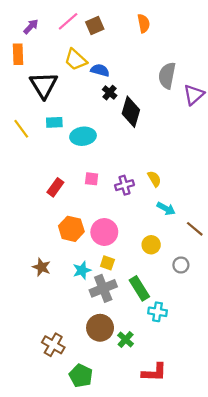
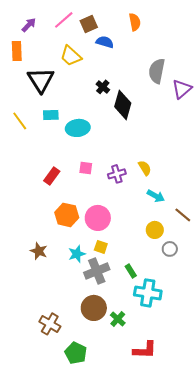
blue semicircle: (100, 70) -> (105, 42), moved
yellow circle: (151, 245) -> (155, 230), moved
green rectangle: (139, 288) -> (131, 271), size x0.6
cyan cross: (157, 312) -> (148, 293), size x1.5

